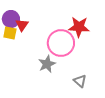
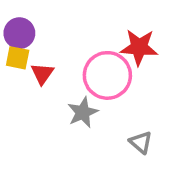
red triangle: (22, 25) -> (42, 74), moved

